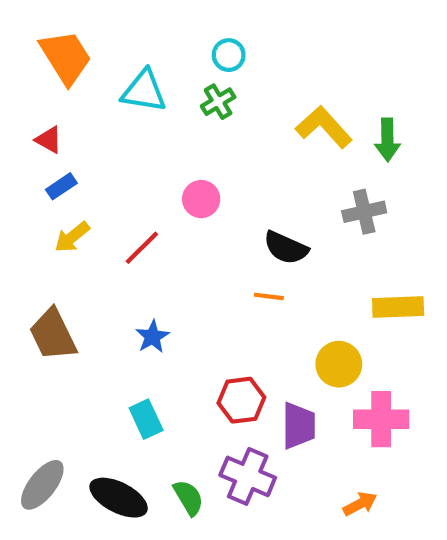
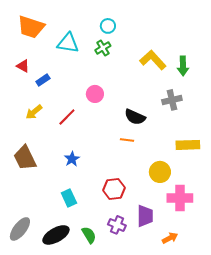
orange trapezoid: (66, 57) -> (31, 27), turned 140
blue rectangle: (61, 186) -> (43, 80), moved
purple trapezoid: (299, 426) -> (145, 216), moved
purple cross: (248, 476) -> (117, 225), size x0.7
black ellipse: (119, 498) -> (56, 235), turned -56

